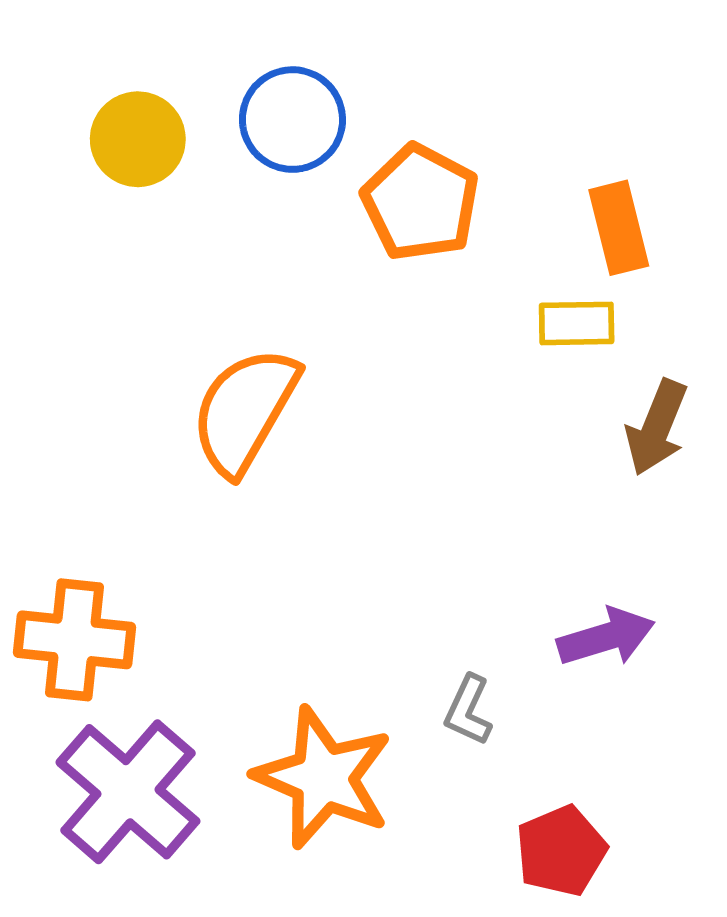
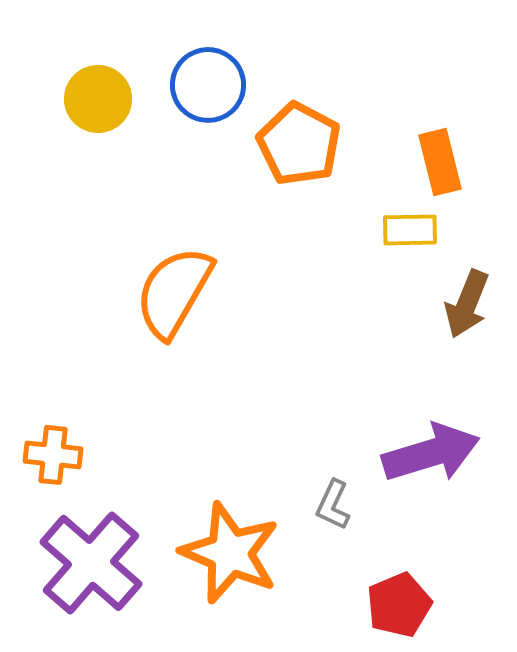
purple arrow: (606, 637) -> (431, 453), size x1.4
orange cross: (75, 640) -> (53, 455), size x0.7

